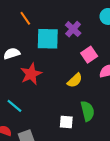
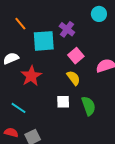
pink square: (89, 55) -> (76, 56), moved
yellow semicircle: (75, 80) -> (73, 78), turned -77
white square: (66, 122) -> (63, 102), moved

